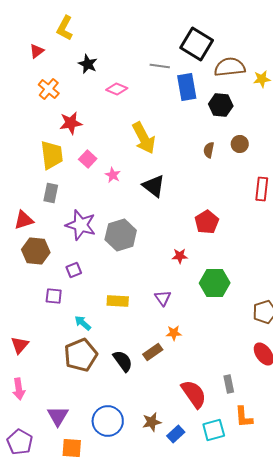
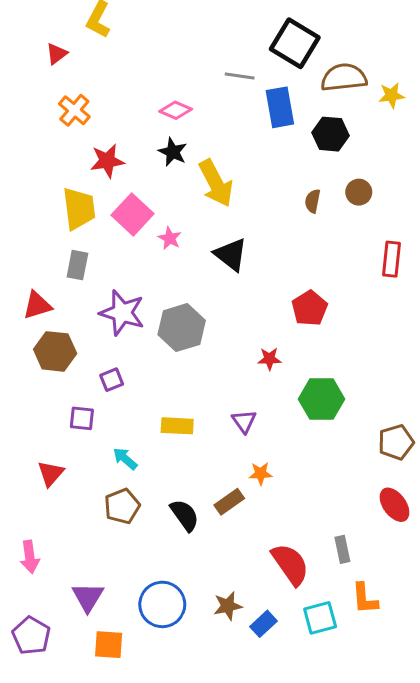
black star: (88, 64) -> (173, 152), moved
pink square: (88, 159) -> (132, 214), size x1.5
red triangle: (20, 345) -> (51, 473), moved
brown pentagon: (81, 355) -> (122, 506), size x0.7

